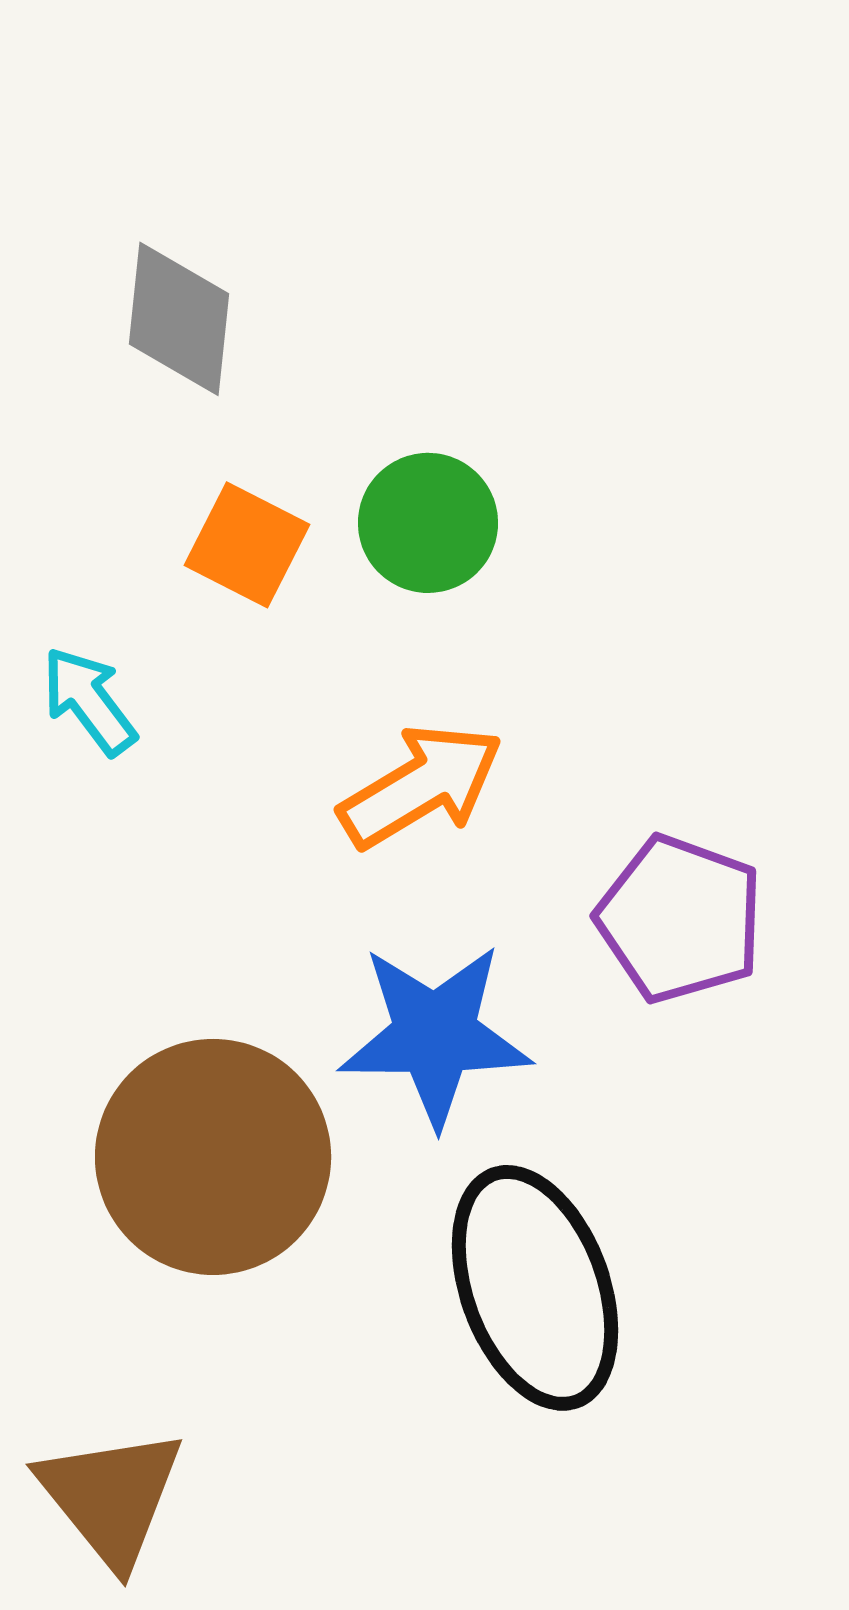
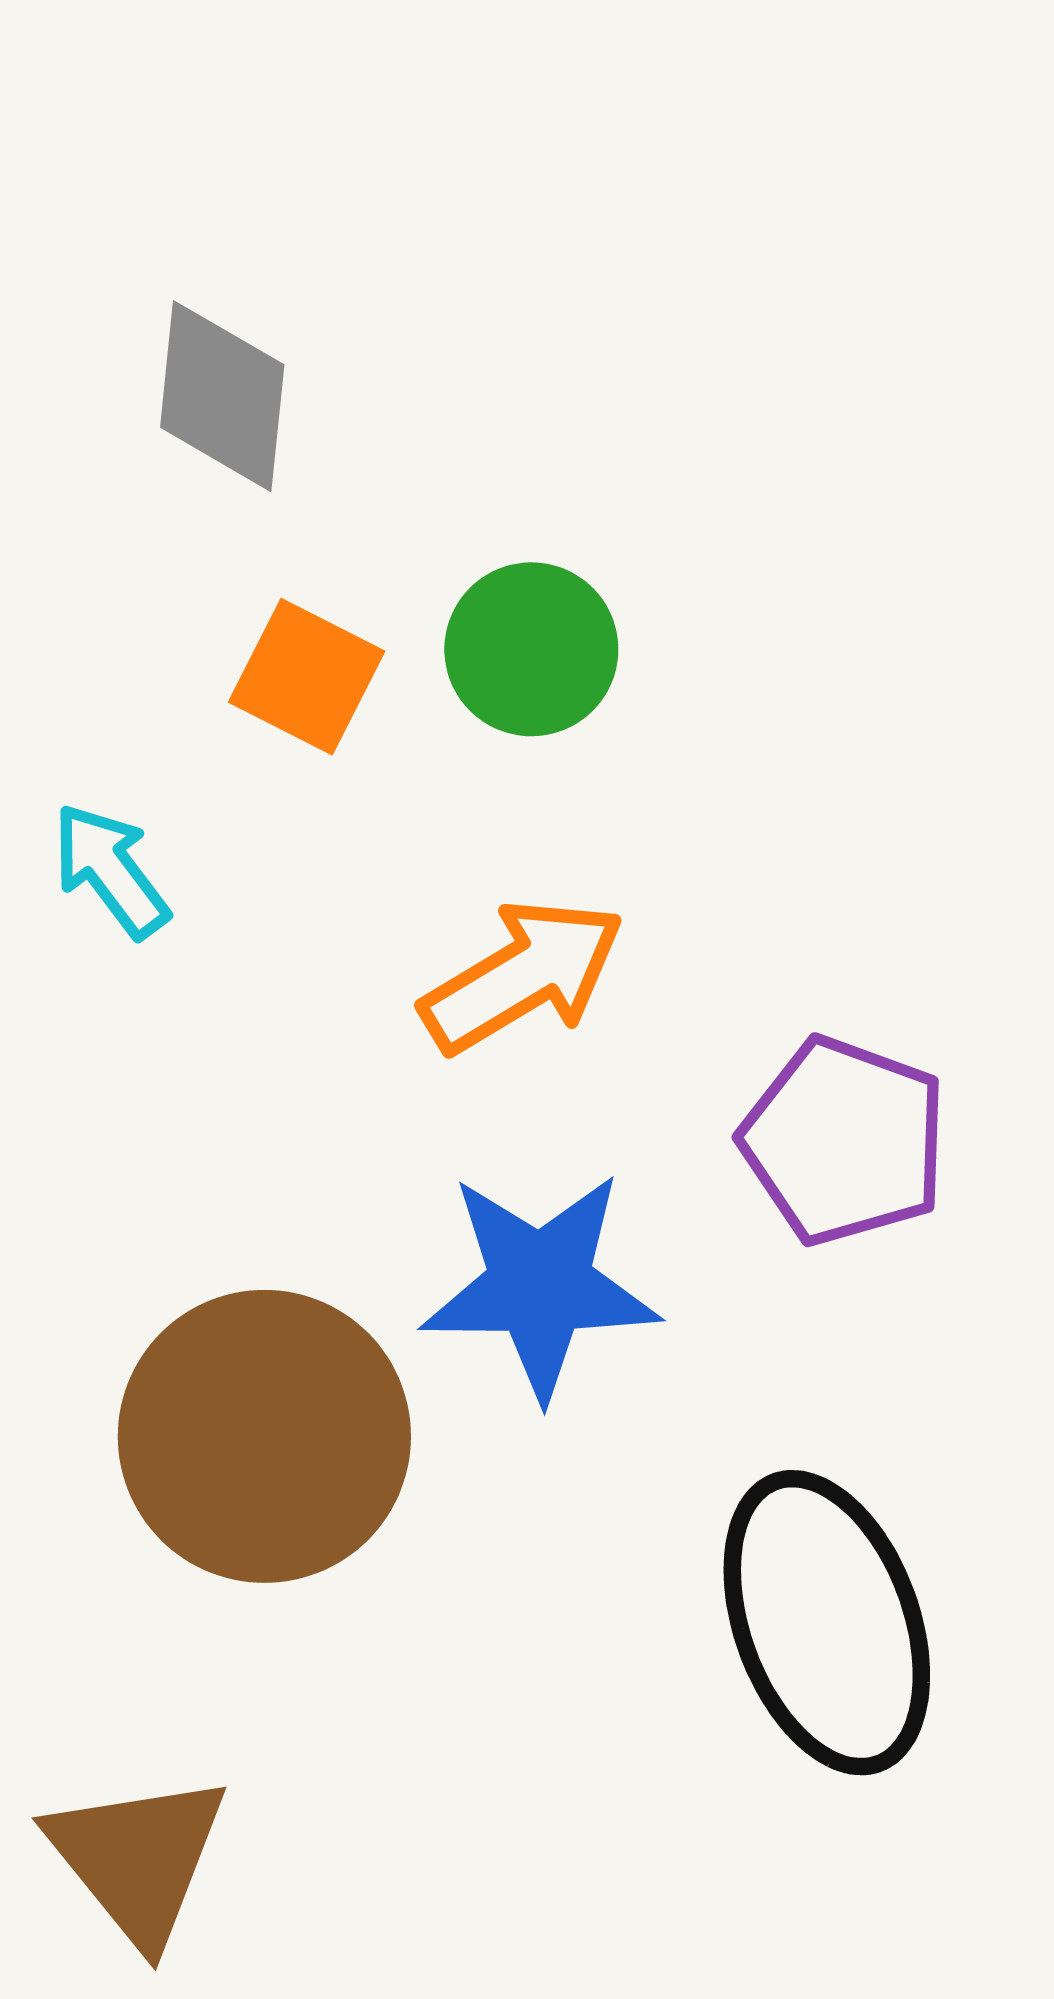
black ellipse: (535, 1288) -> (827, 1623), moved

